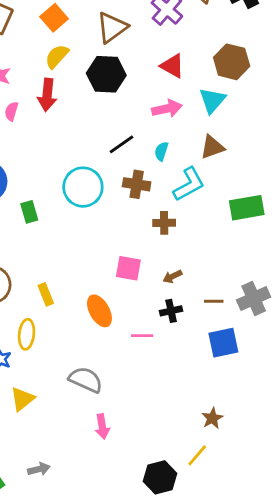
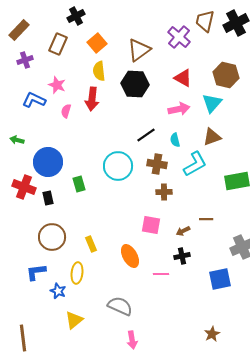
yellow semicircle: (57, 56) -> (99, 71), turned -48
cyan semicircle: (161, 151) -> (175, 140), turned -32
brown cross: (164, 223) -> (164, 192), moved
brown line: (214, 301) -> (206, 219), moved

